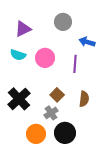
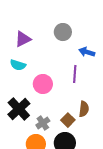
pink circle: (45, 58) -> (43, 84), moved
brown square: (57, 95) -> (68, 120), moved
gray cross: (51, 113) -> (43, 123), moved

